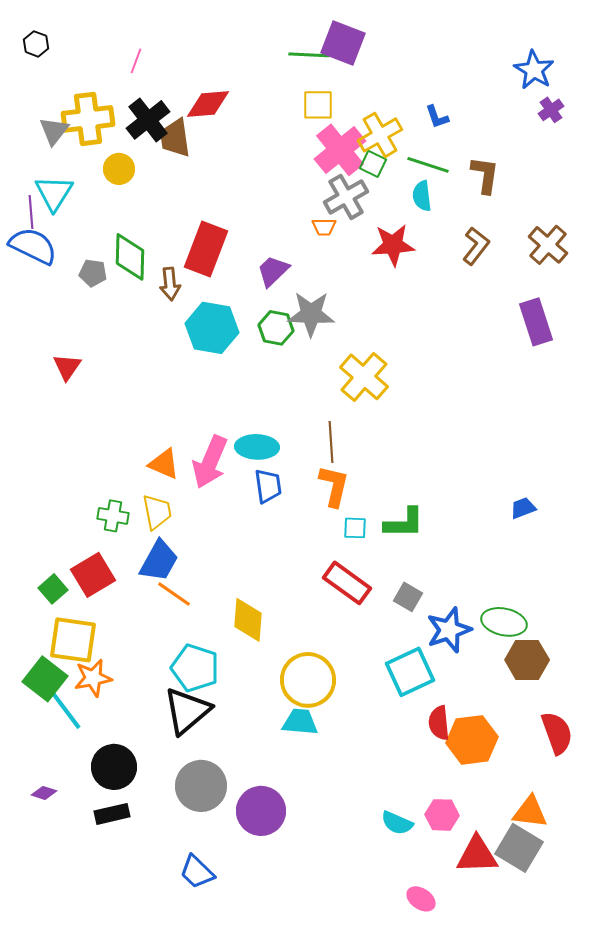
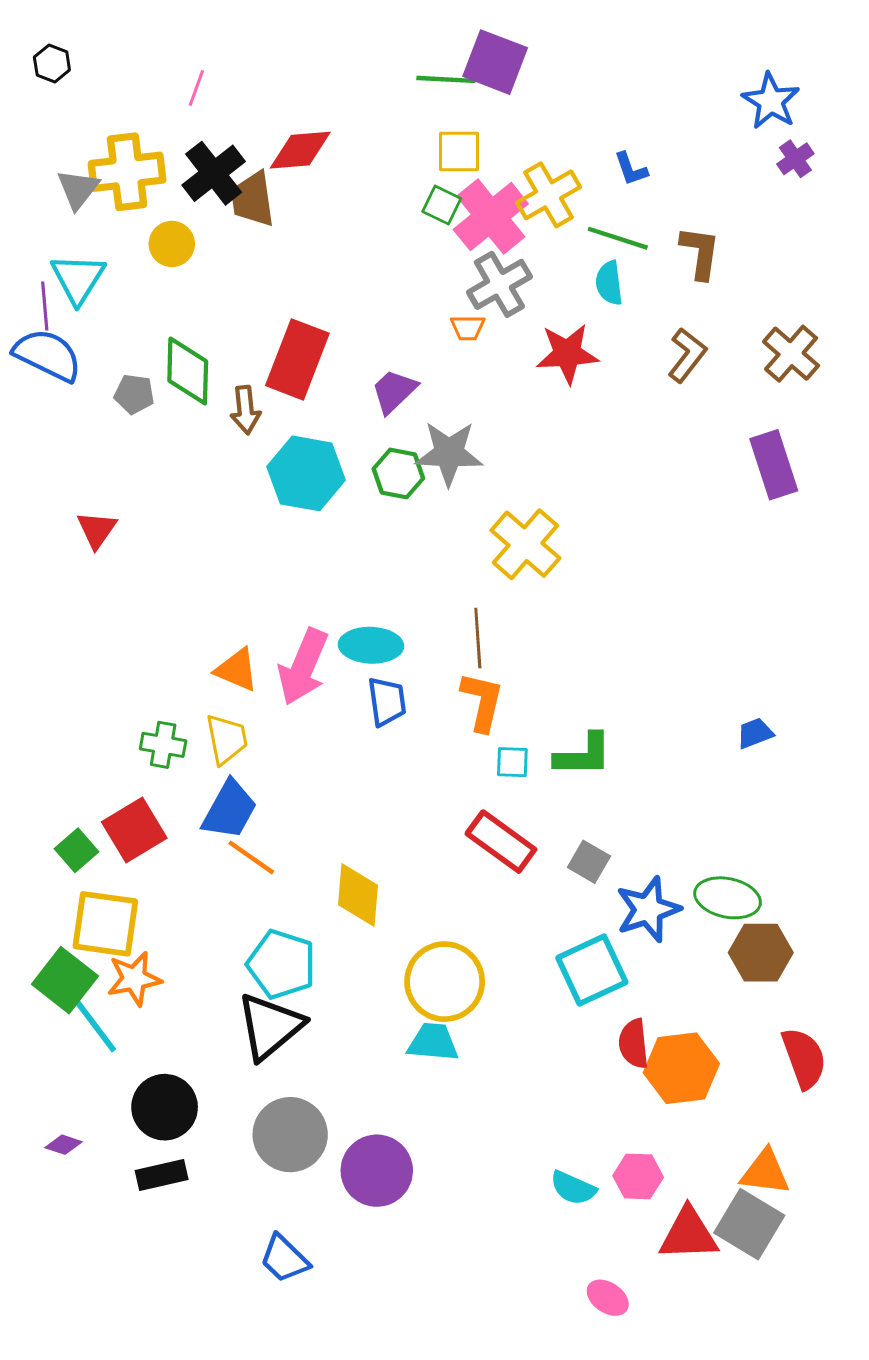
green square: (373, 164) -> (442, 205), moved

